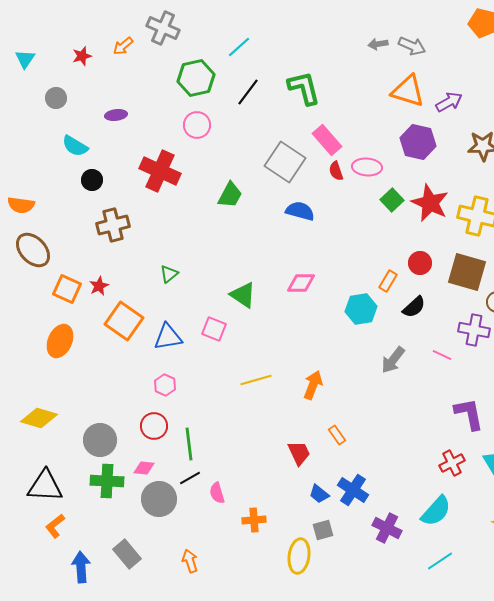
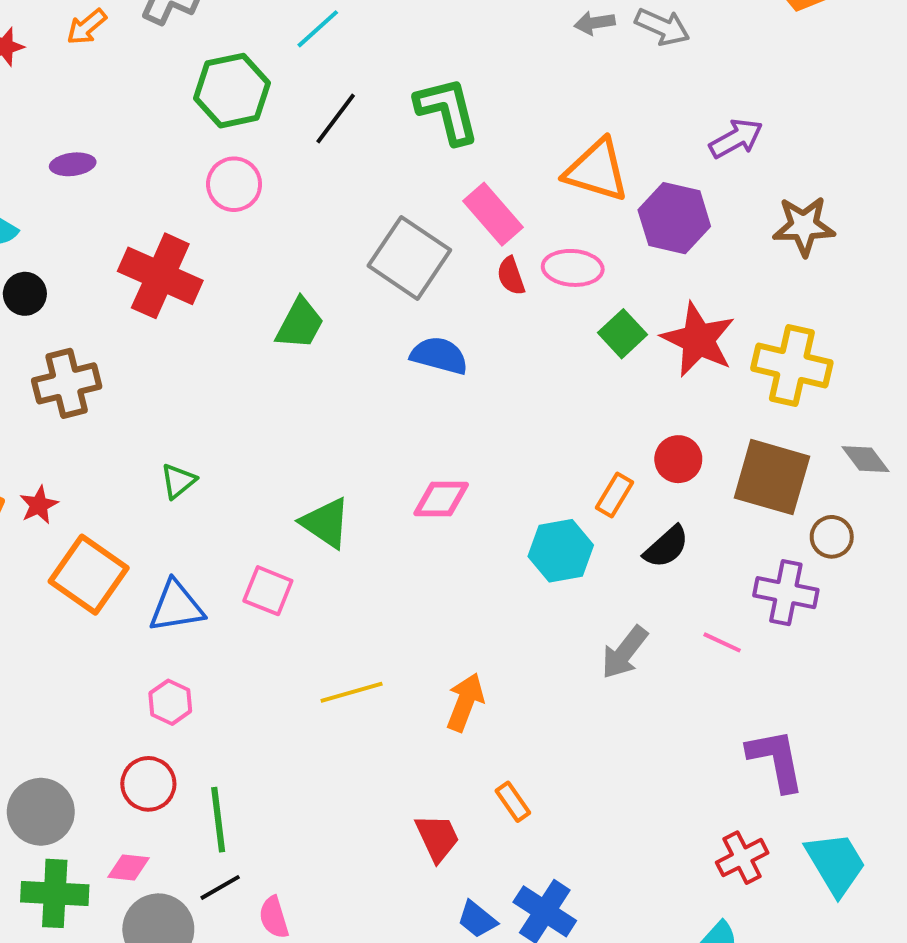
orange triangle: (408, 91) -> (597, 170), moved

